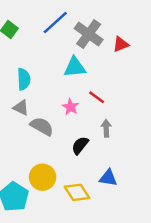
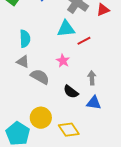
red line: (97, 97) -> (84, 41), moved, turned -64
black semicircle: (80, 145) -> (71, 92), turned -91
blue triangle: (108, 178) -> (94, 103), moved

